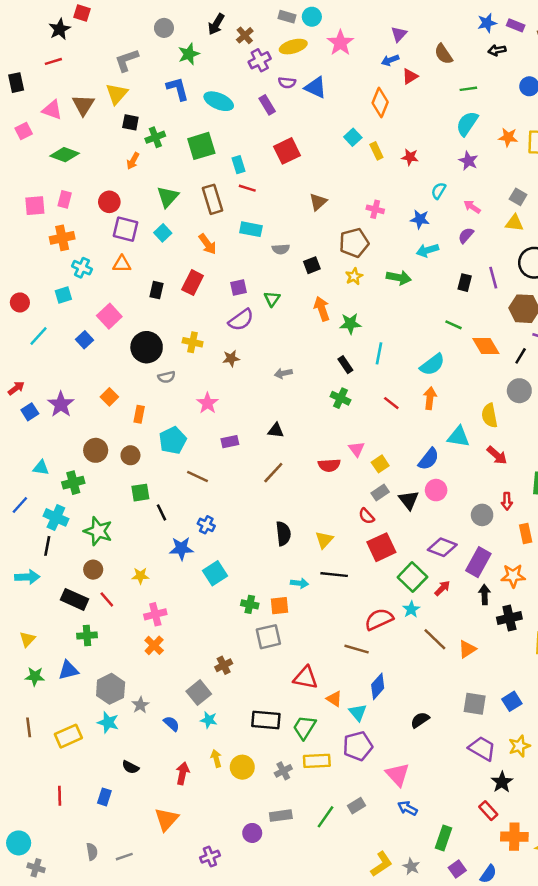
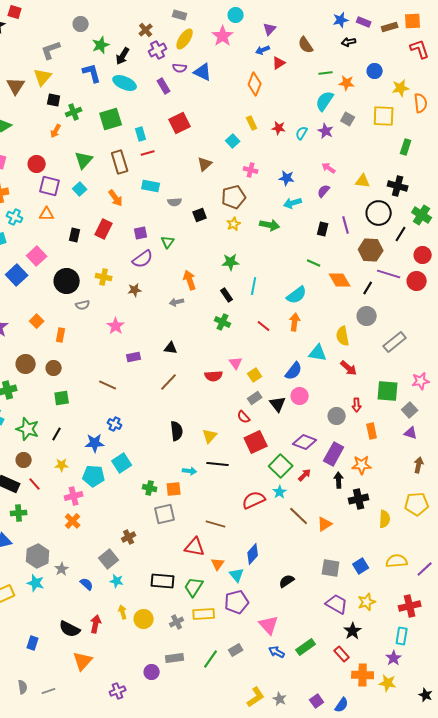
cyan circle: (312, 17) -> (236, 15), moved
black arrow: (216, 24) -> (123, 56), moved
yellow ellipse: (293, 47) -> (185, 39), turned -40
cyan square: (353, 137) -> (233, 141), moved
orange star: (508, 137) -> (347, 83), moved
red line: (247, 188) -> (148, 153), turned -32
cyan semicircle: (439, 191) -> (302, 133), moved
gray square: (518, 197) -> (348, 119), moved
orange arrow: (322, 309) -> (190, 280), moved
blue square: (84, 340) -> (17, 275), size x1.5
cyan pentagon: (173, 440) -> (94, 476), moved, turned 30
black line: (162, 512) -> (57, 434), moved, turned 56
brown line: (357, 649) -> (216, 524), moved
orange triangle: (334, 699) -> (218, 564), turned 32
black semicircle: (130, 767) -> (70, 629), moved, size x1.5
green rectangle: (444, 838) -> (306, 647), moved, turned 36

